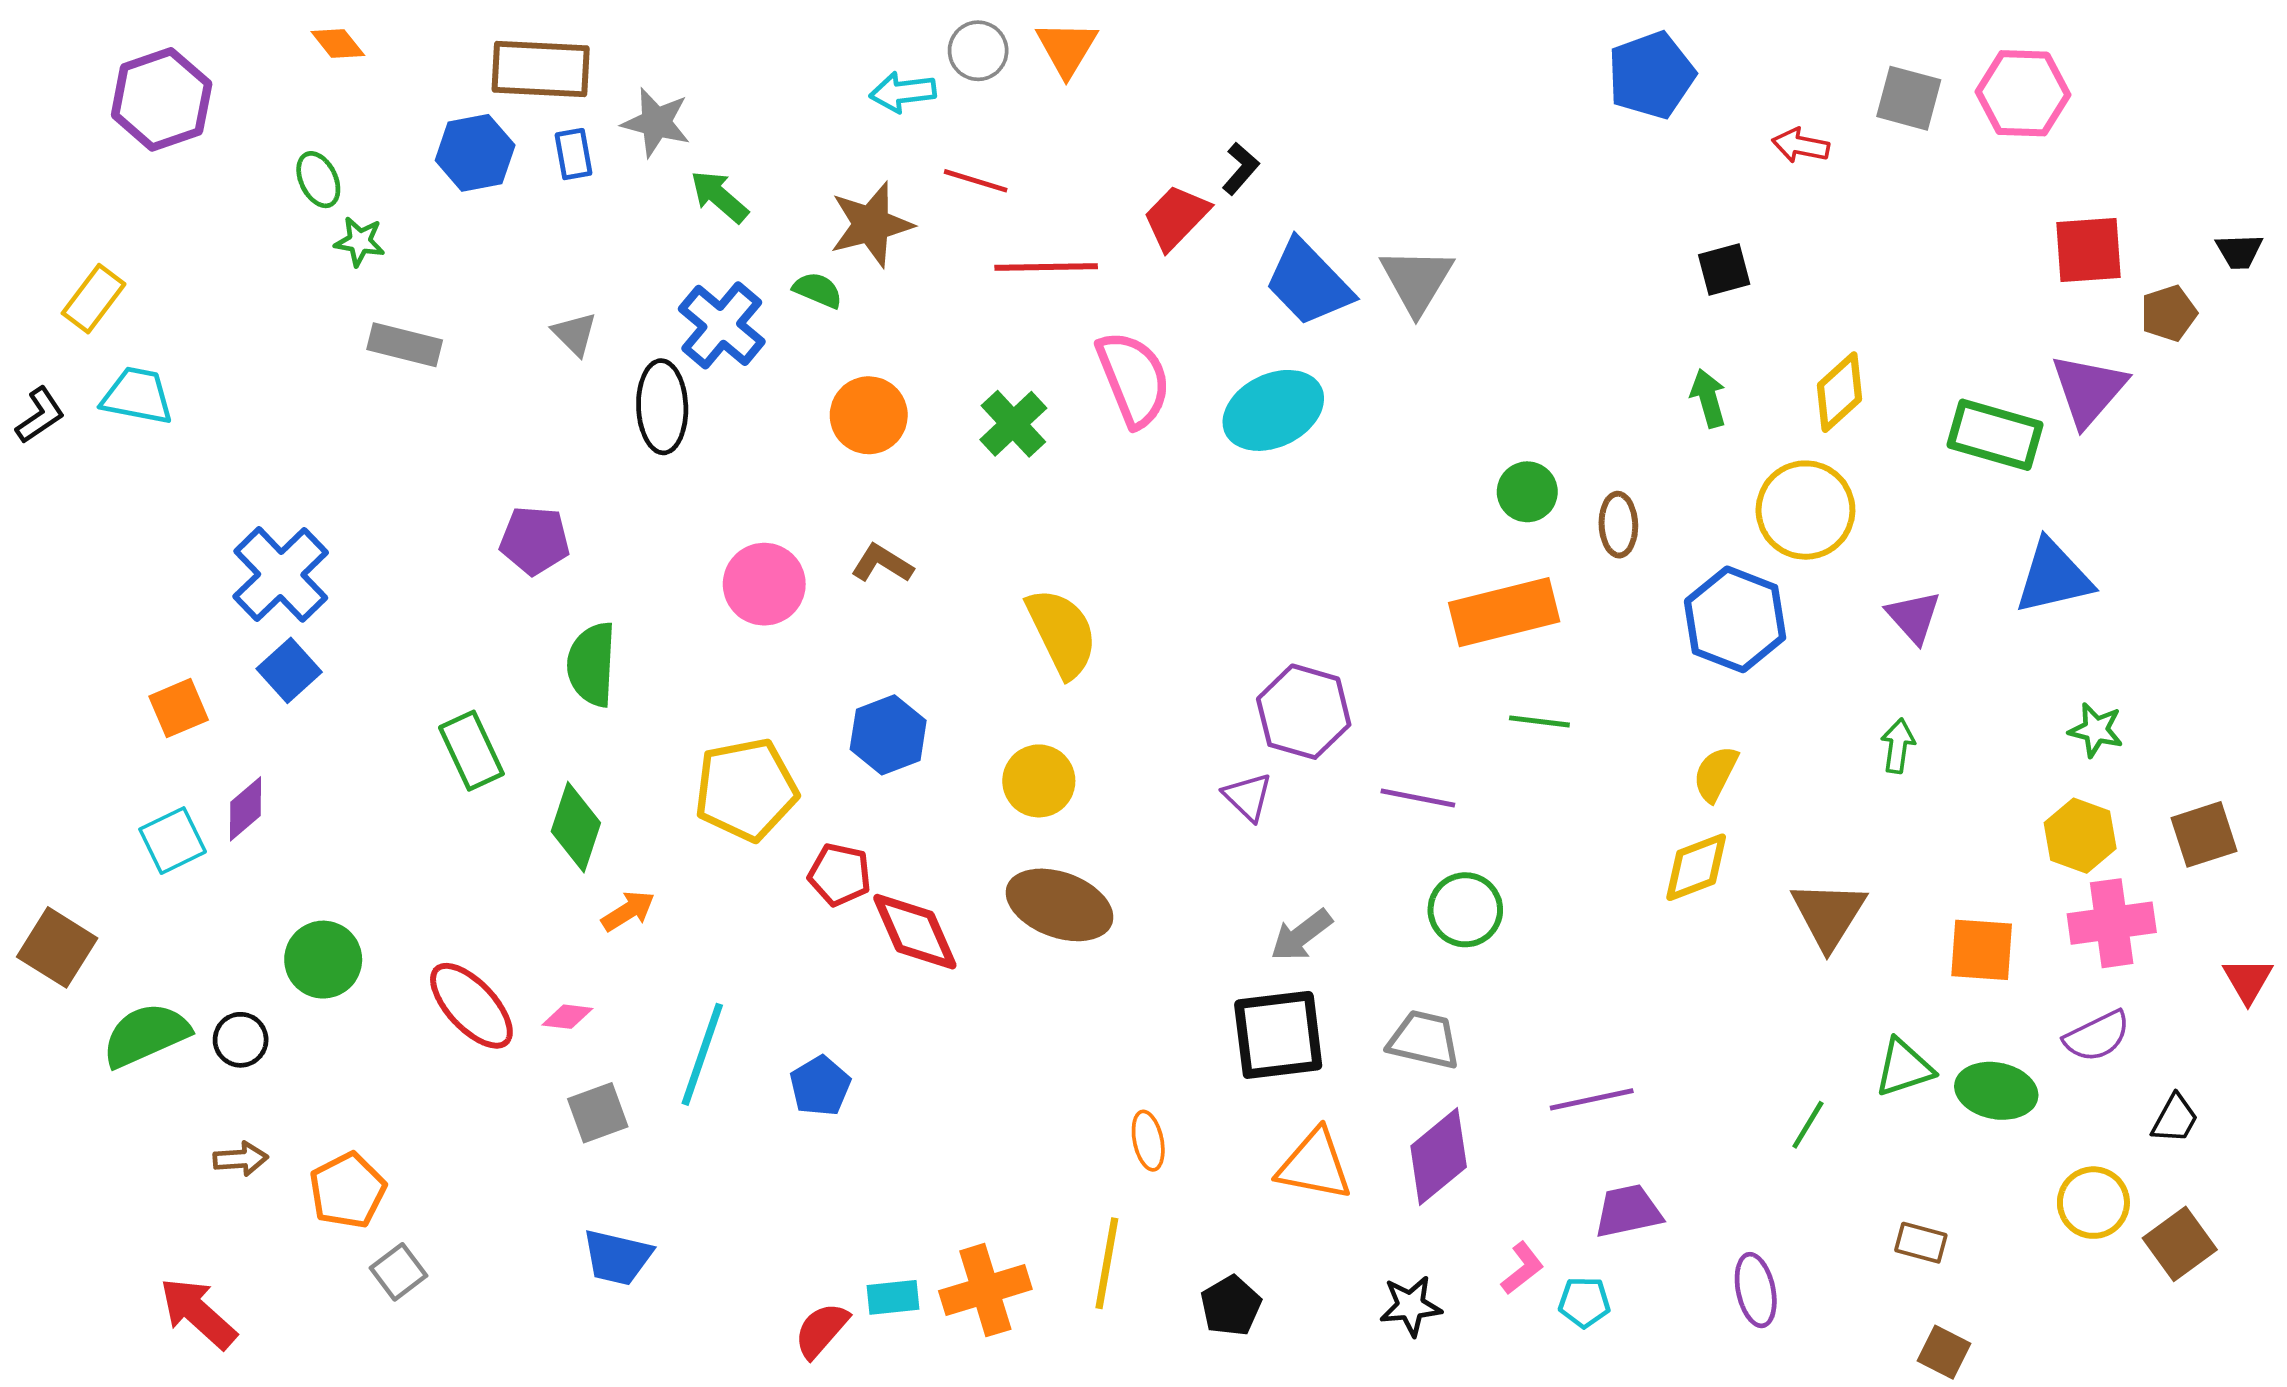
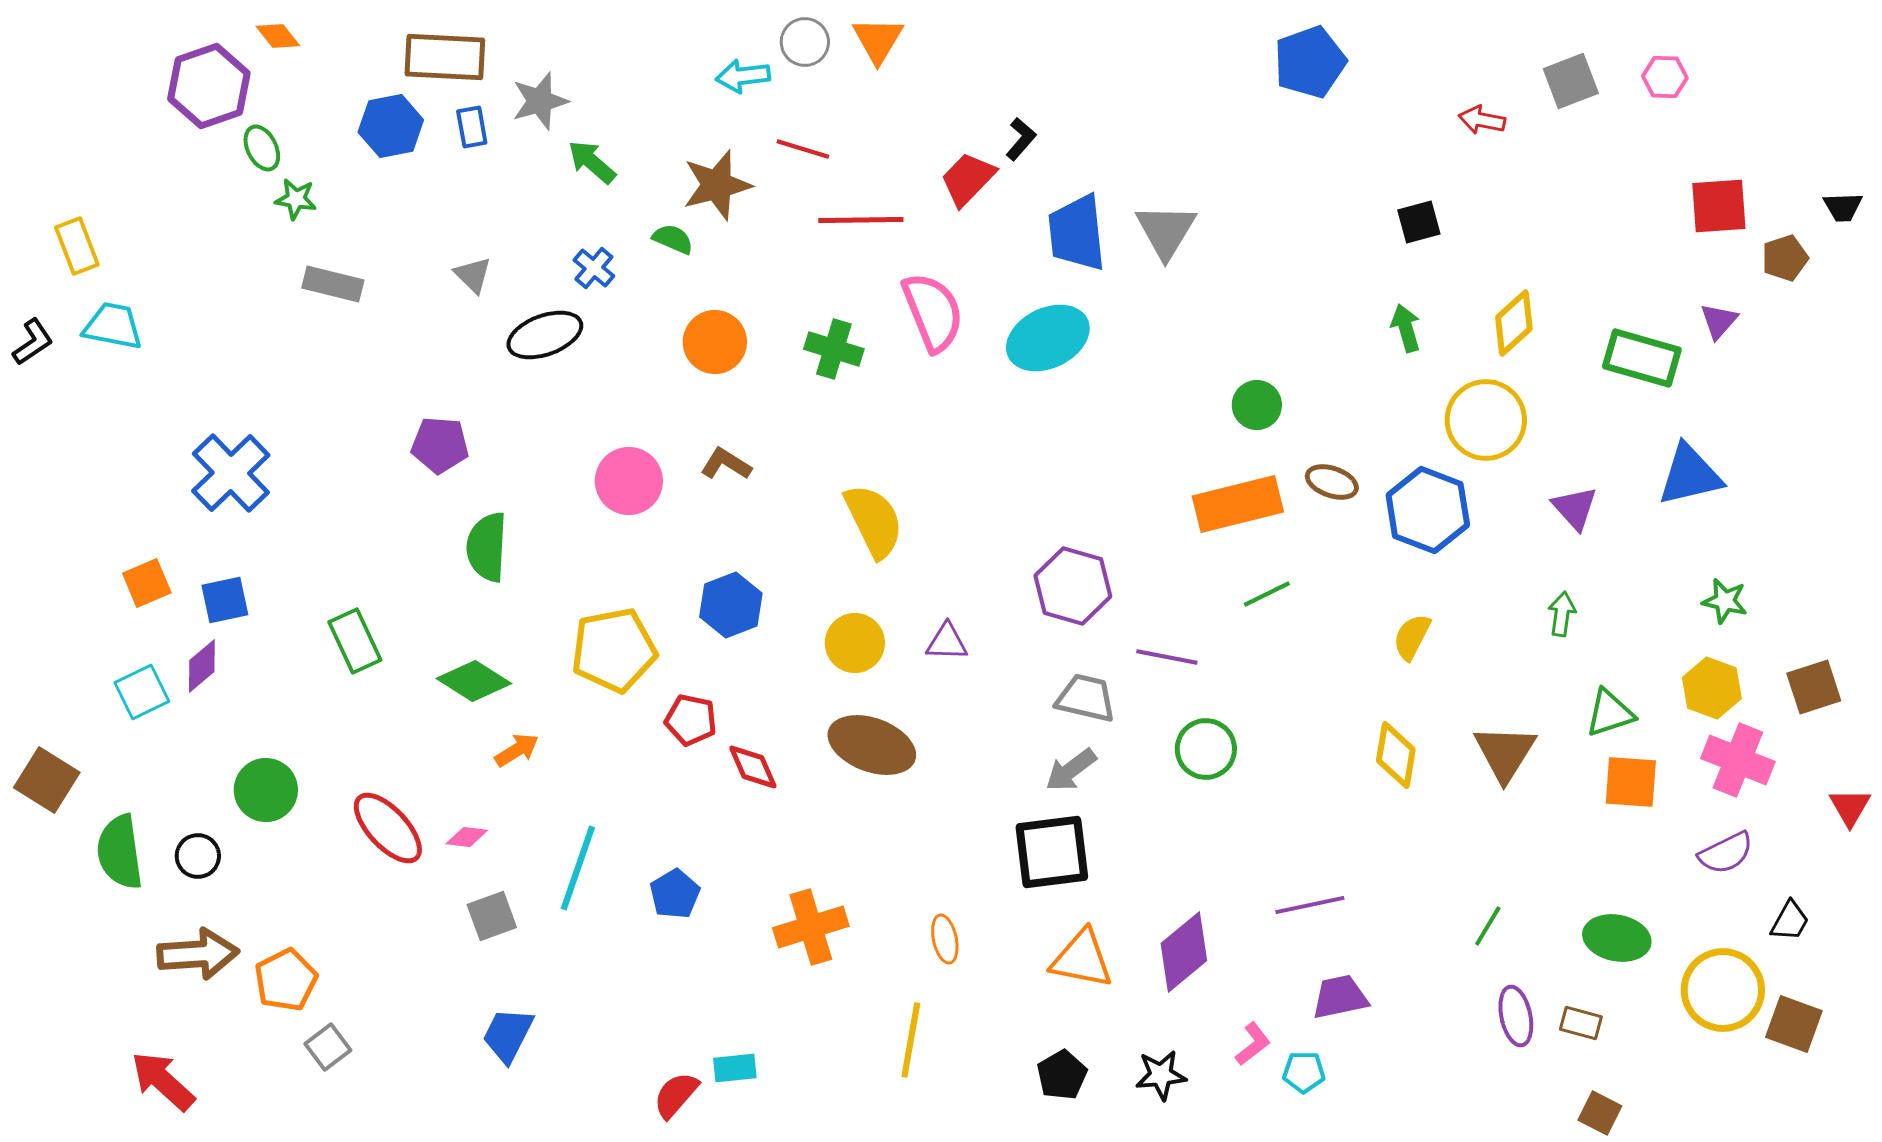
blue pentagon: (1651, 75) -> (1310, 62), moved
pink hexagon: (2023, 93) -> (1665, 77), size x0.6
gray square: (1909, 98) -> (1571, 81), turned -36
purple hexagon: (162, 99) -> (209, 86), moved
gray star: (656, 122) -> (540, 101), turned -30
blue trapezoid: (1309, 283) -> (1077, 233), turned 38
yellow rectangle: (94, 299) -> (77, 246), turned -58
blue cross: (722, 325) -> (594, 268), size x0.6
purple triangle: (2089, 390) -> (1719, 321), size x0.6
black ellipse: (662, 407) -> (545, 335), turned 72
green cross: (1013, 424) -> (834, 349), turned -30
brown ellipse: (1618, 525) -> (1332, 482), moved, turned -69
blue square: (289, 670) -> (225, 600), moved, turned 30
green line: (1539, 721) -> (1267, 594), turned -33
green rectangle: (471, 751) -> (355, 641), moved
purple triangle: (1248, 797) -> (947, 642), moved, turned -42
green diamond: (576, 827) -> (474, 681), turned -76
yellow diamond: (1696, 867) -> (1396, 755), moved, turned -60
pink cross: (2112, 923) -> (1738, 760), turned 30
red diamond: (915, 932) -> (753, 767), size x0.7
green semicircle: (146, 1035) -> (120, 852), turned -74
gray trapezoid: (1424, 1040) -> (1086, 698), moved
green triangle: (1904, 1068) -> (1610, 713), moved
green ellipse: (1996, 1091) -> (1617, 938), moved
brown arrow: (241, 1159) -> (198, 954), size x1.8
yellow circle: (2093, 1203) -> (1723, 990), size x1.4
brown square: (2180, 1244) -> (1794, 1024), turned -34
blue trapezoid: (617, 1257) -> (508, 1035), turned 104
orange cross: (985, 1290) -> (811, 927), moved
purple ellipse: (1756, 1290) -> (1516, 1016), moved
black pentagon: (1231, 1306) -> (1062, 1075), moved

